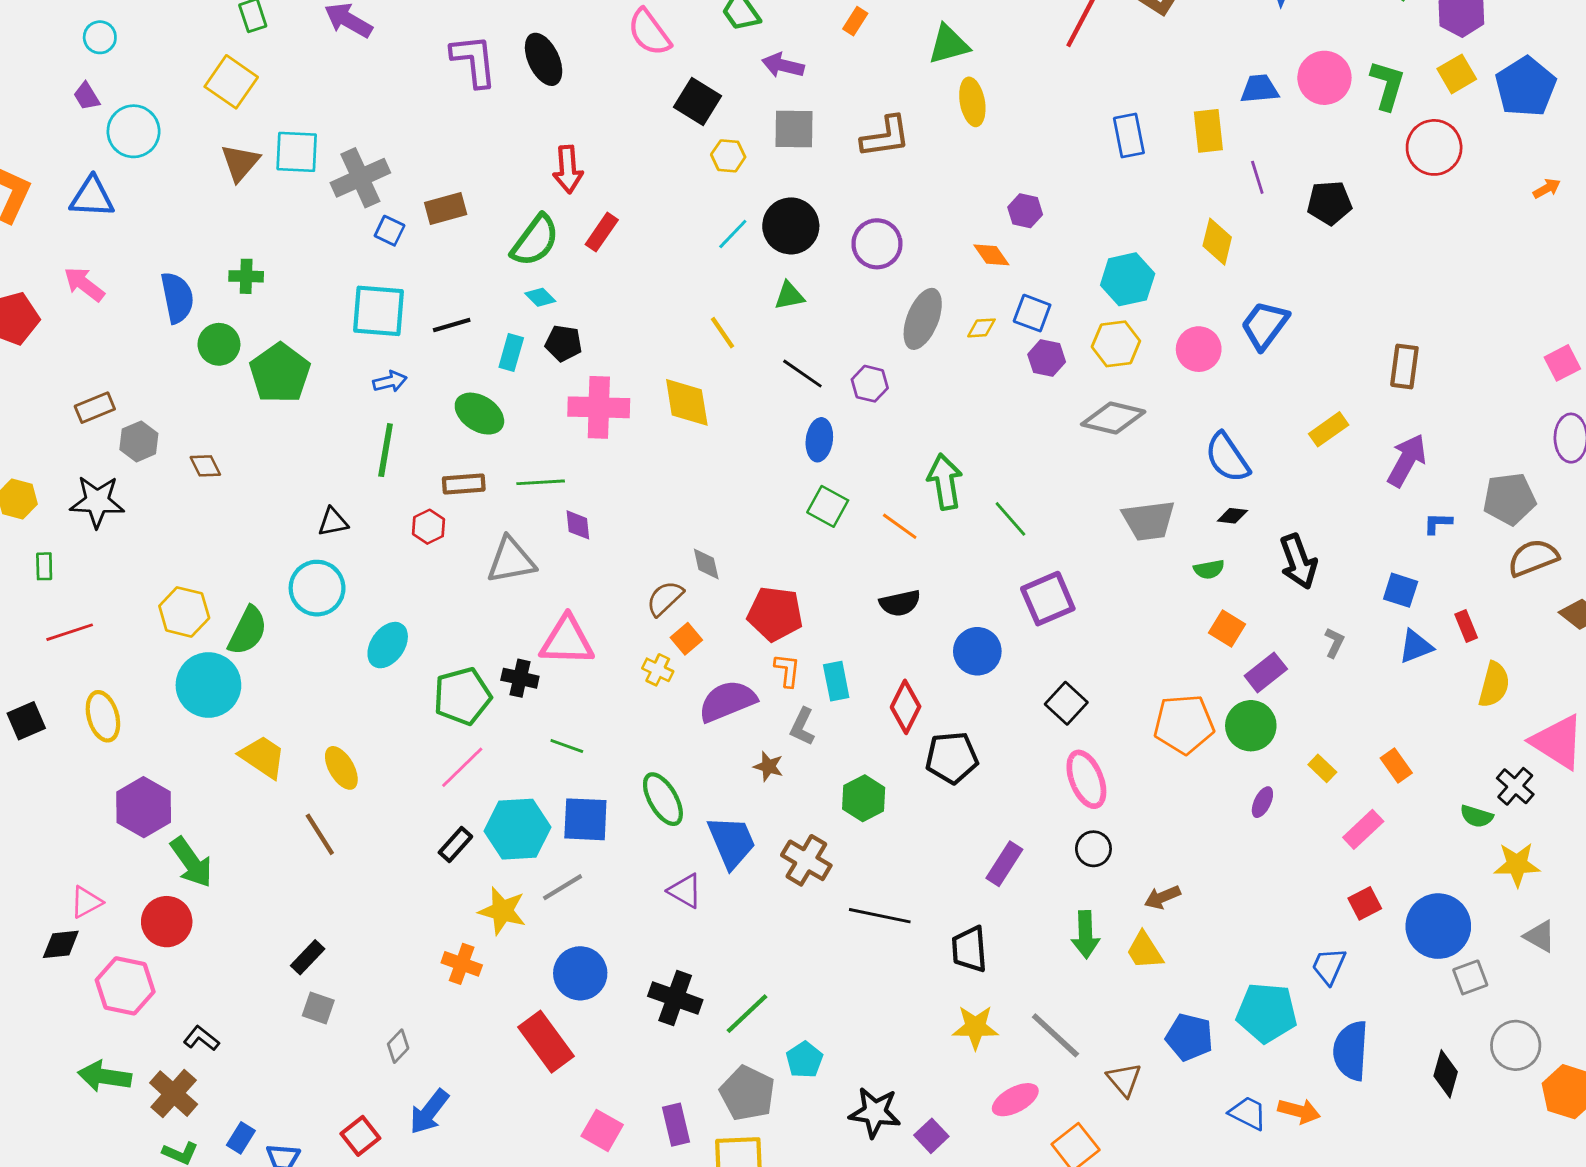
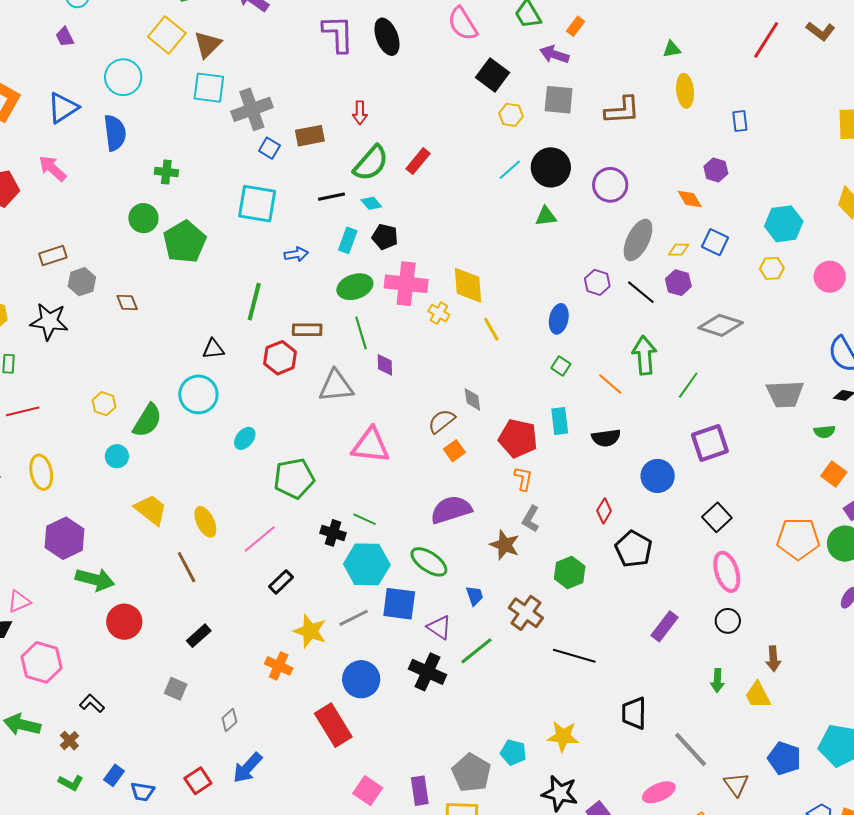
orange rectangle: (855, 21) -> (576, 26), moved
green triangle: (949, 44) -> (672, 49), size x0.6
cyan circle: (134, 131) -> (123, 77), moved
blue rectangle: (1129, 135) -> (740, 121), moved, size x0.7
brown triangle: (240, 163) -> (207, 45), moved
red arrow: (568, 169) -> (360, 113), moved, size x0.7
blue triangle: (92, 197) -> (63, 108), turned -40
blue semicircle: (177, 298) -> (115, 133), moved
black line: (452, 325) -> (331, 197), moved
yellow line: (722, 333) -> (491, 329), moved
yellow hexagon: (1116, 344) -> (772, 268), size x0.7
purple hexagon: (1047, 358) -> (678, 283), moved
black line: (802, 374) -> (641, 292), moved
blue arrow: (390, 382) -> (296, 254), moved
green ellipse: (479, 414) -> (355, 287), moved, turned -56
gray diamond: (1113, 418) -> (721, 325), moved
green line: (541, 482) -> (361, 333), turned 72
green square: (828, 506) -> (561, 366), size x0.7
green line: (1010, 519) -> (688, 385), turned 72
red hexagon: (428, 527) -> (280, 358), size x1.4
yellow hexagon: (184, 612) -> (104, 404), size x0.7
cyan ellipse: (388, 645) -> (245, 438), size x0.7
yellow cross: (658, 670) -> (439, 313), moved
black cross: (520, 678) -> (333, 533), moved
cyan rectangle: (836, 681) -> (560, 421), moved
cyan circle: (208, 685) -> (117, 456), size x0.5
purple semicircle: (727, 701) -> (451, 510), moved
red diamond: (906, 707) -> (604, 511), size x0.7
black pentagon: (952, 758) -> (634, 549), turned 30
brown star: (768, 766) -> (505, 545), size x1.4
pink line: (462, 767) -> (260, 539), moved
green ellipse: (663, 799) -> (429, 562), turned -30
blue square: (585, 819) -> (399, 604), moved
cyan hexagon: (517, 829) -> (367, 564), moved
blue trapezoid: (732, 842) -> (475, 596), size x0.5
green arrow: (191, 862) -> (95, 579), turned -45
brown arrow: (1162, 897) -> (773, 659), turned -75
red circle: (167, 922) -> (124, 622), moved
green arrow: (1086, 935) -> (717, 681), size x0.7
black trapezoid: (969, 949) -> (634, 713), moved
black rectangle: (308, 957) -> (199, 636), moved
black cross: (675, 998) -> (428, 672), moved
green line: (747, 1014) -> (476, 651), moved
yellow star: (975, 1027) -> (563, 736), moved
cyan pentagon: (804, 1060) -> (513, 752), turned -30
brown cross: (174, 1094) -> (69, 741), size x0.6

